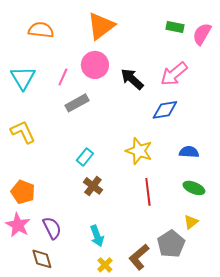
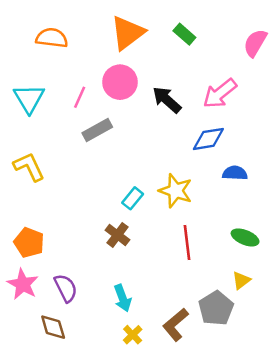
green rectangle: (175, 27) -> (184, 34), moved, turned 30
blue semicircle: (189, 152) -> (235, 173), moved
cyan rectangle: (85, 157) -> (133, 198), moved

